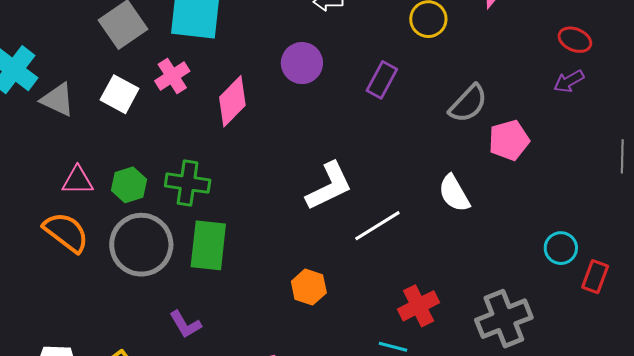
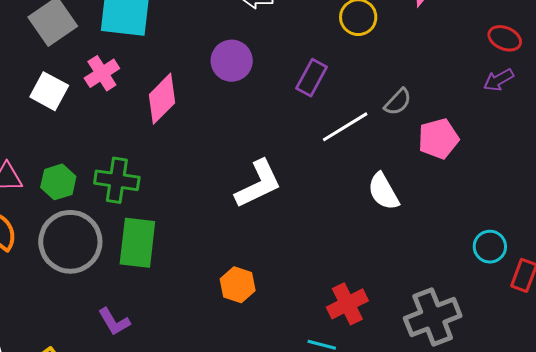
gray semicircle: (468, 104) -> (398, 102), size x0.7
white line: (377, 226) -> (345, 127), moved

